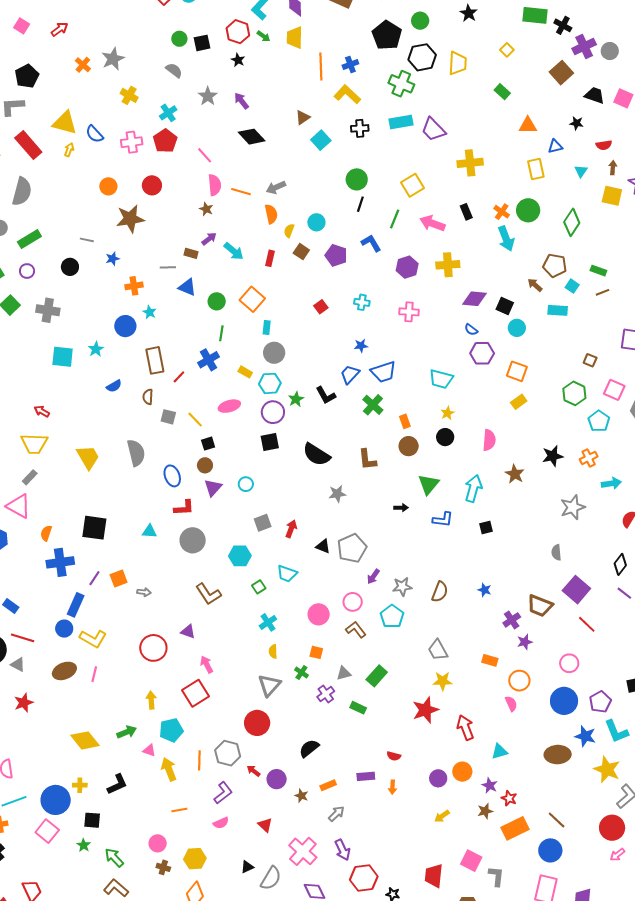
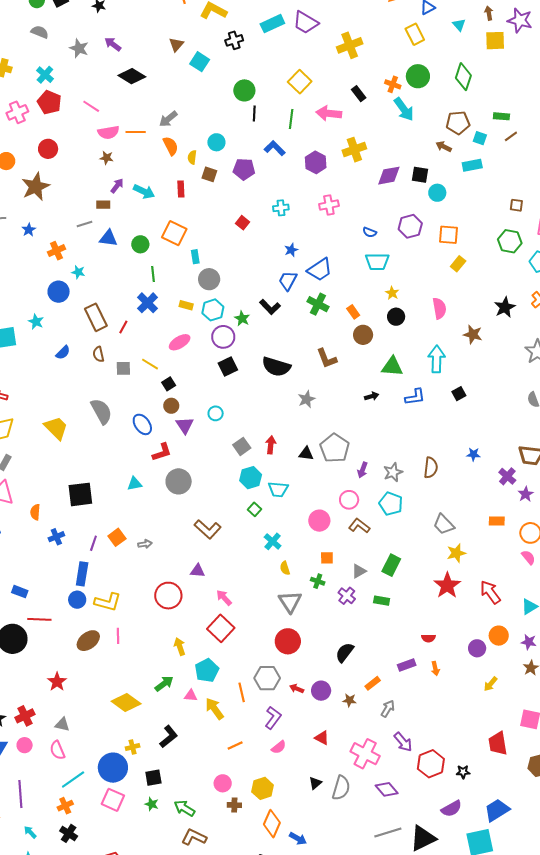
pink semicircle: (215, 185) -> (108, 132), turned 100
blue semicircle: (471, 330) -> (370, 232), moved
green triangle: (429, 484) -> (392, 367), turned -50
cyan hexagon: (240, 556) -> (251, 478), moved
blue cross: (60, 562) -> (56, 537), size x0.6
gray triangle: (18, 664) -> (62, 724), moved

